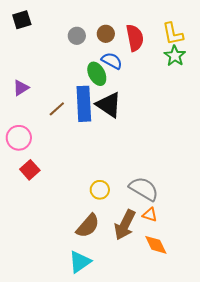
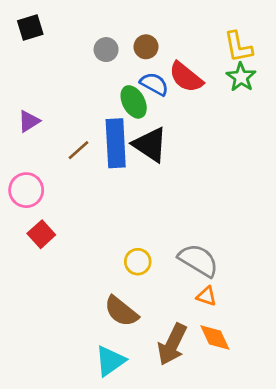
red semicircle: (135, 38) -> (186, 77), moved, turned 140
brown arrow: (125, 225) -> (172, 344), moved
brown semicircle: (88, 226) -> (121, 311), turned 88

